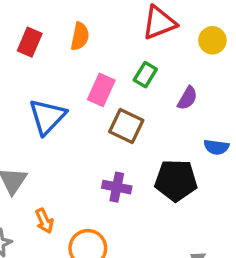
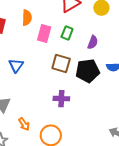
pink rectangle: (101, 90) -> (44, 34), moved
blue triangle: (47, 117) -> (16, 65), size x0.7
black pentagon: (176, 180) -> (88, 71), moved

